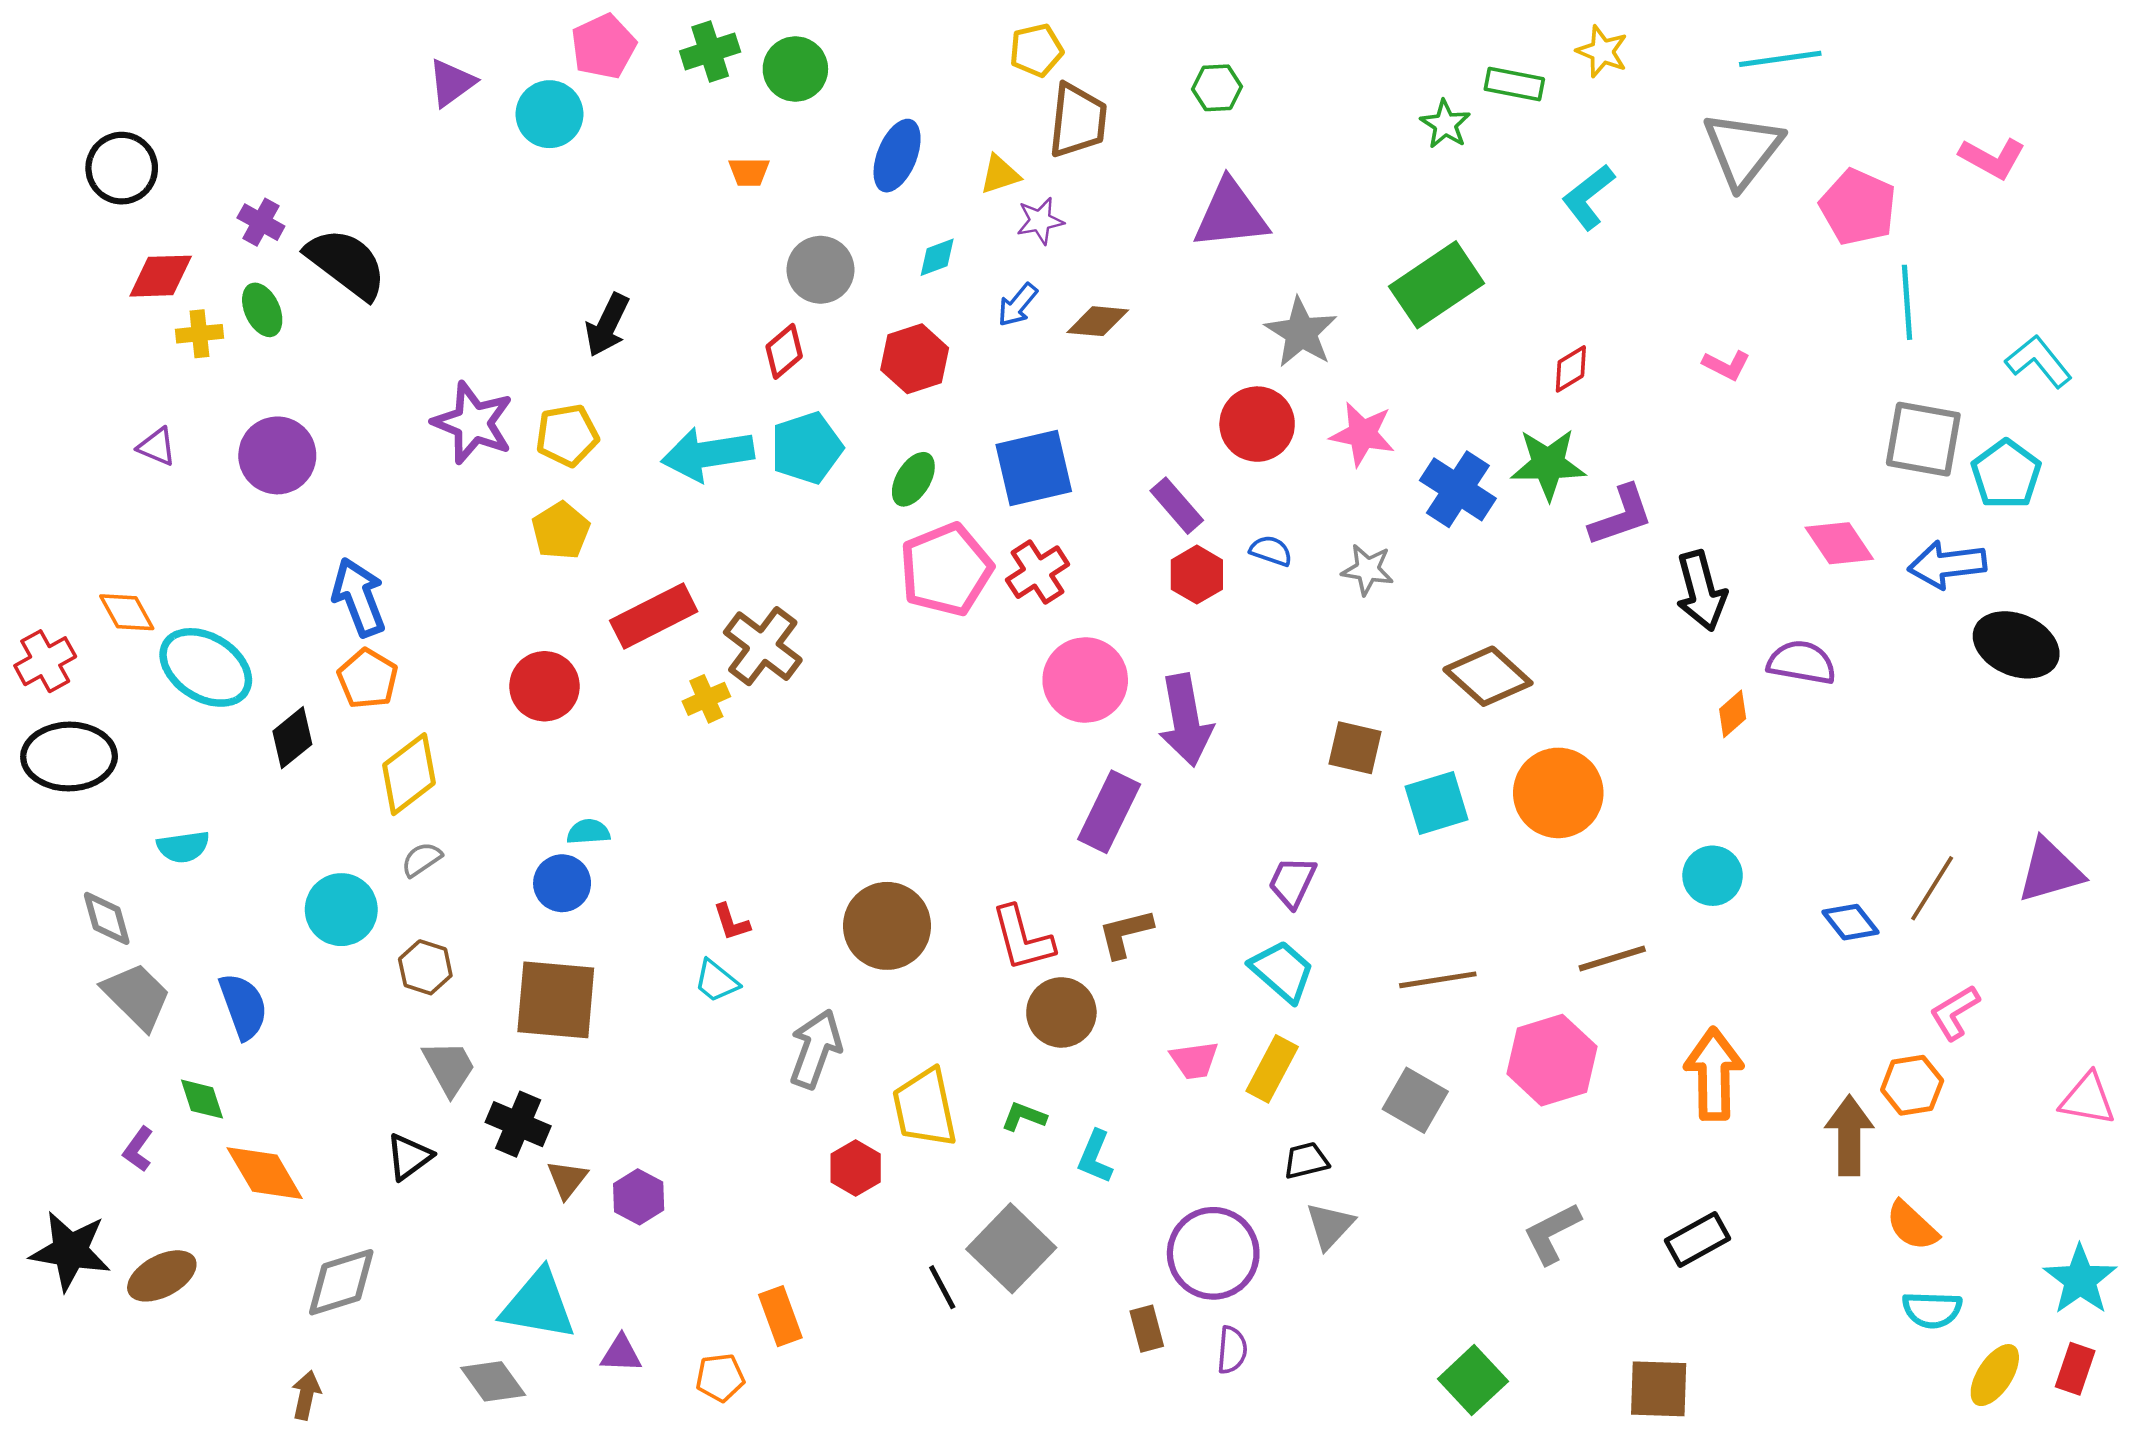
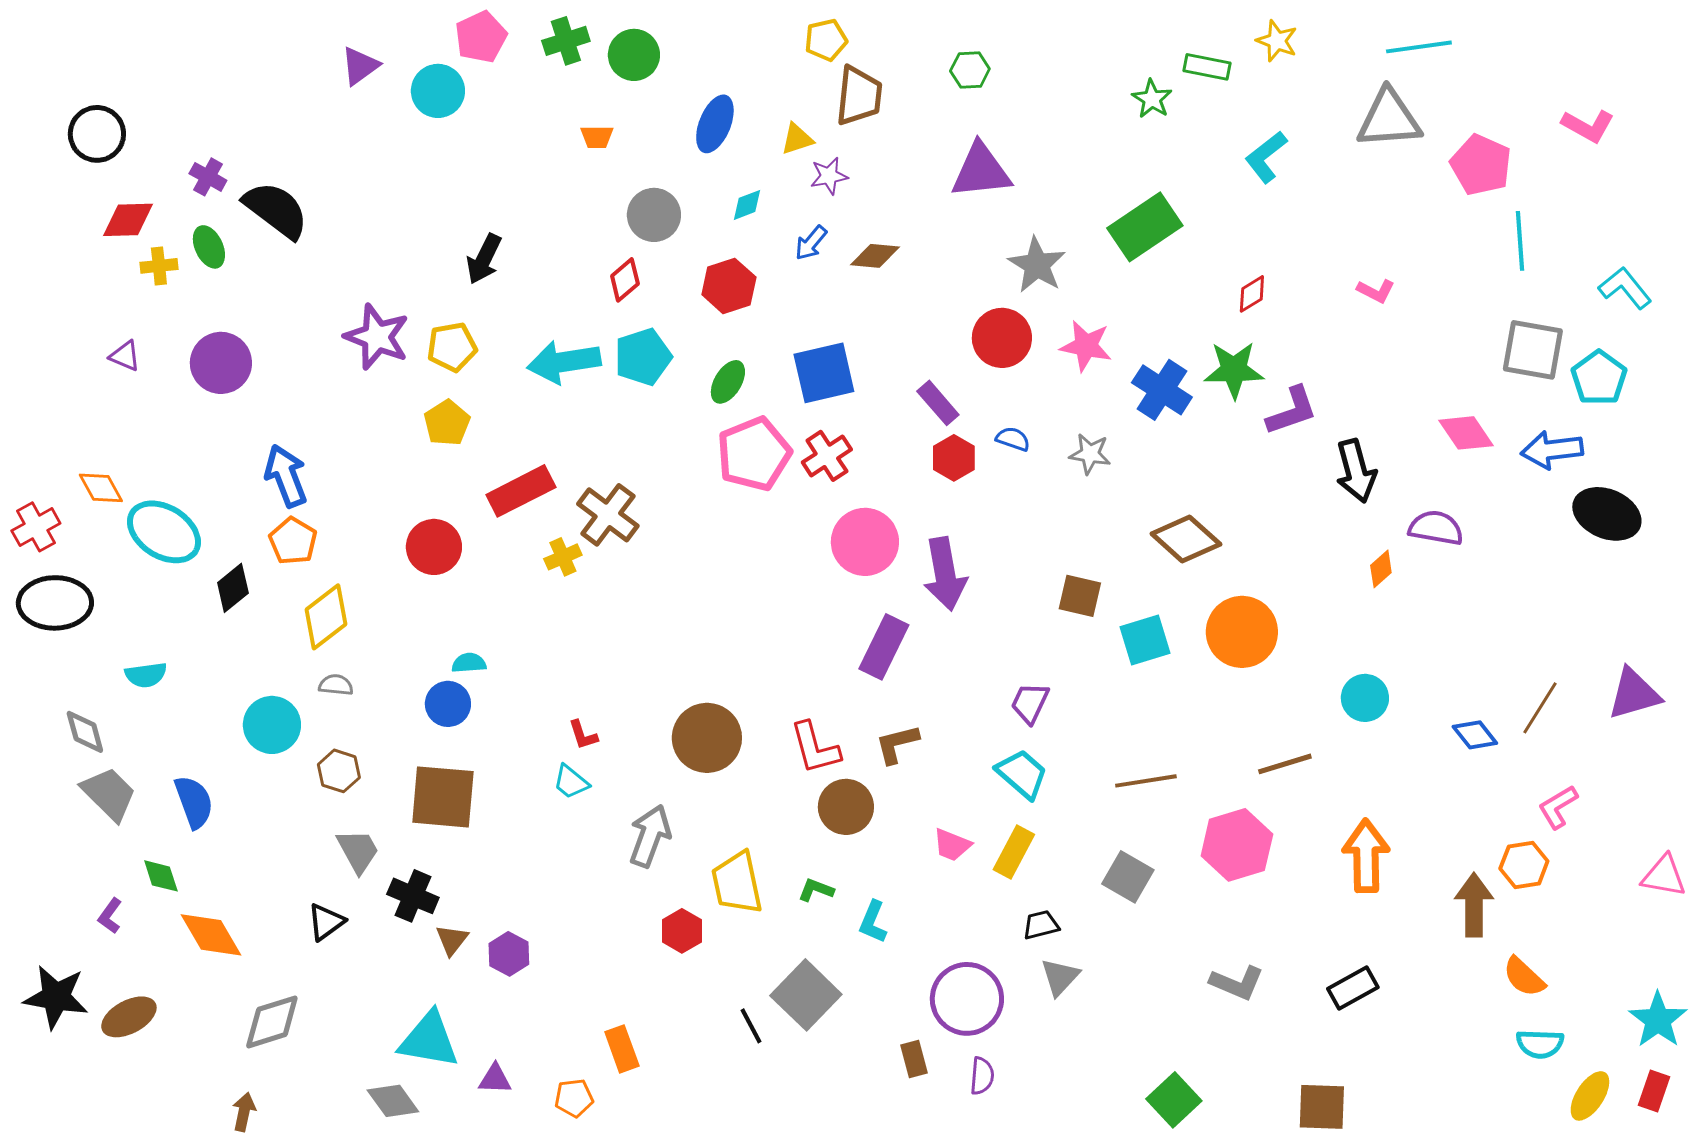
gray triangle: (1743, 149) -> (1389, 119), turned 48
gray semicircle: (422, 859) -> (336, 685), turned 40
pink trapezoid: (1194, 1060) -> (952, 845), turned 30
gray L-shape: (1552, 1233) -> (1237, 983), turned -130

